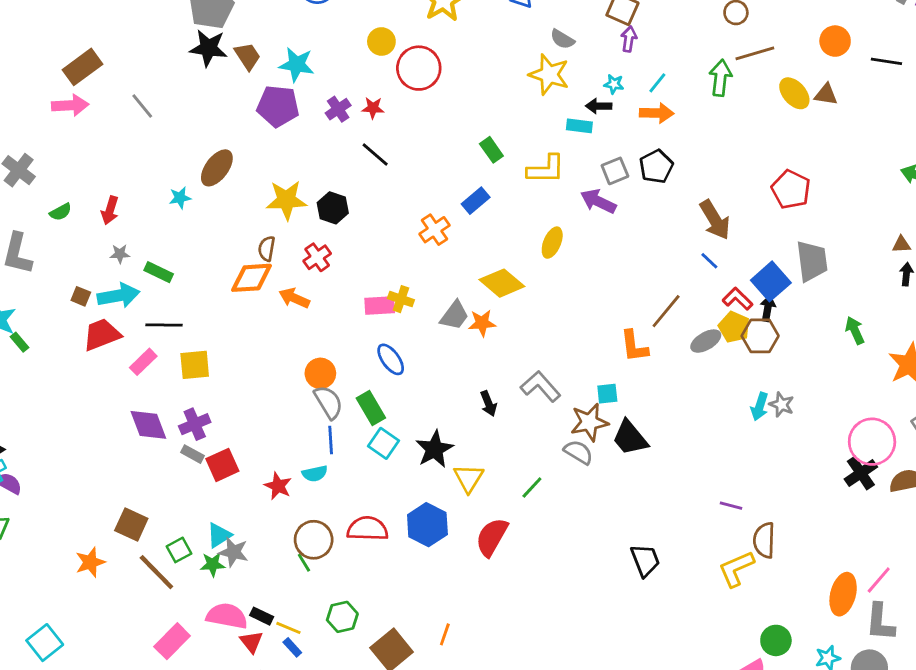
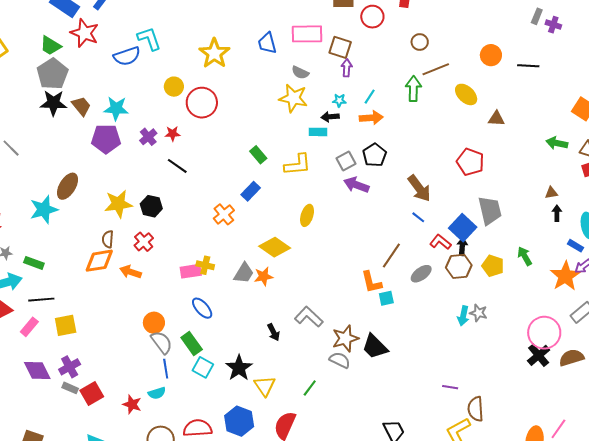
brown triangle: (826, 94) -> (496, 119), moved
cyan star: (180, 198) -> (44, 210), size x1.8
purple arrow: (598, 201) -> (356, 185), moved
yellow pentagon: (734, 327) -> (493, 266), moved
cyan square: (607, 394) -> (386, 298), moved

